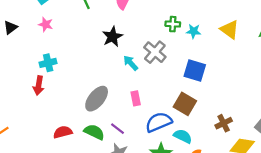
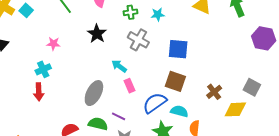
pink star: (46, 24) -> (53, 44), moved
green cross: (173, 24) -> (131, 12), moved
cyan star: (194, 31) -> (158, 14), moved
cyan arrow: (131, 63) -> (119, 66), moved

